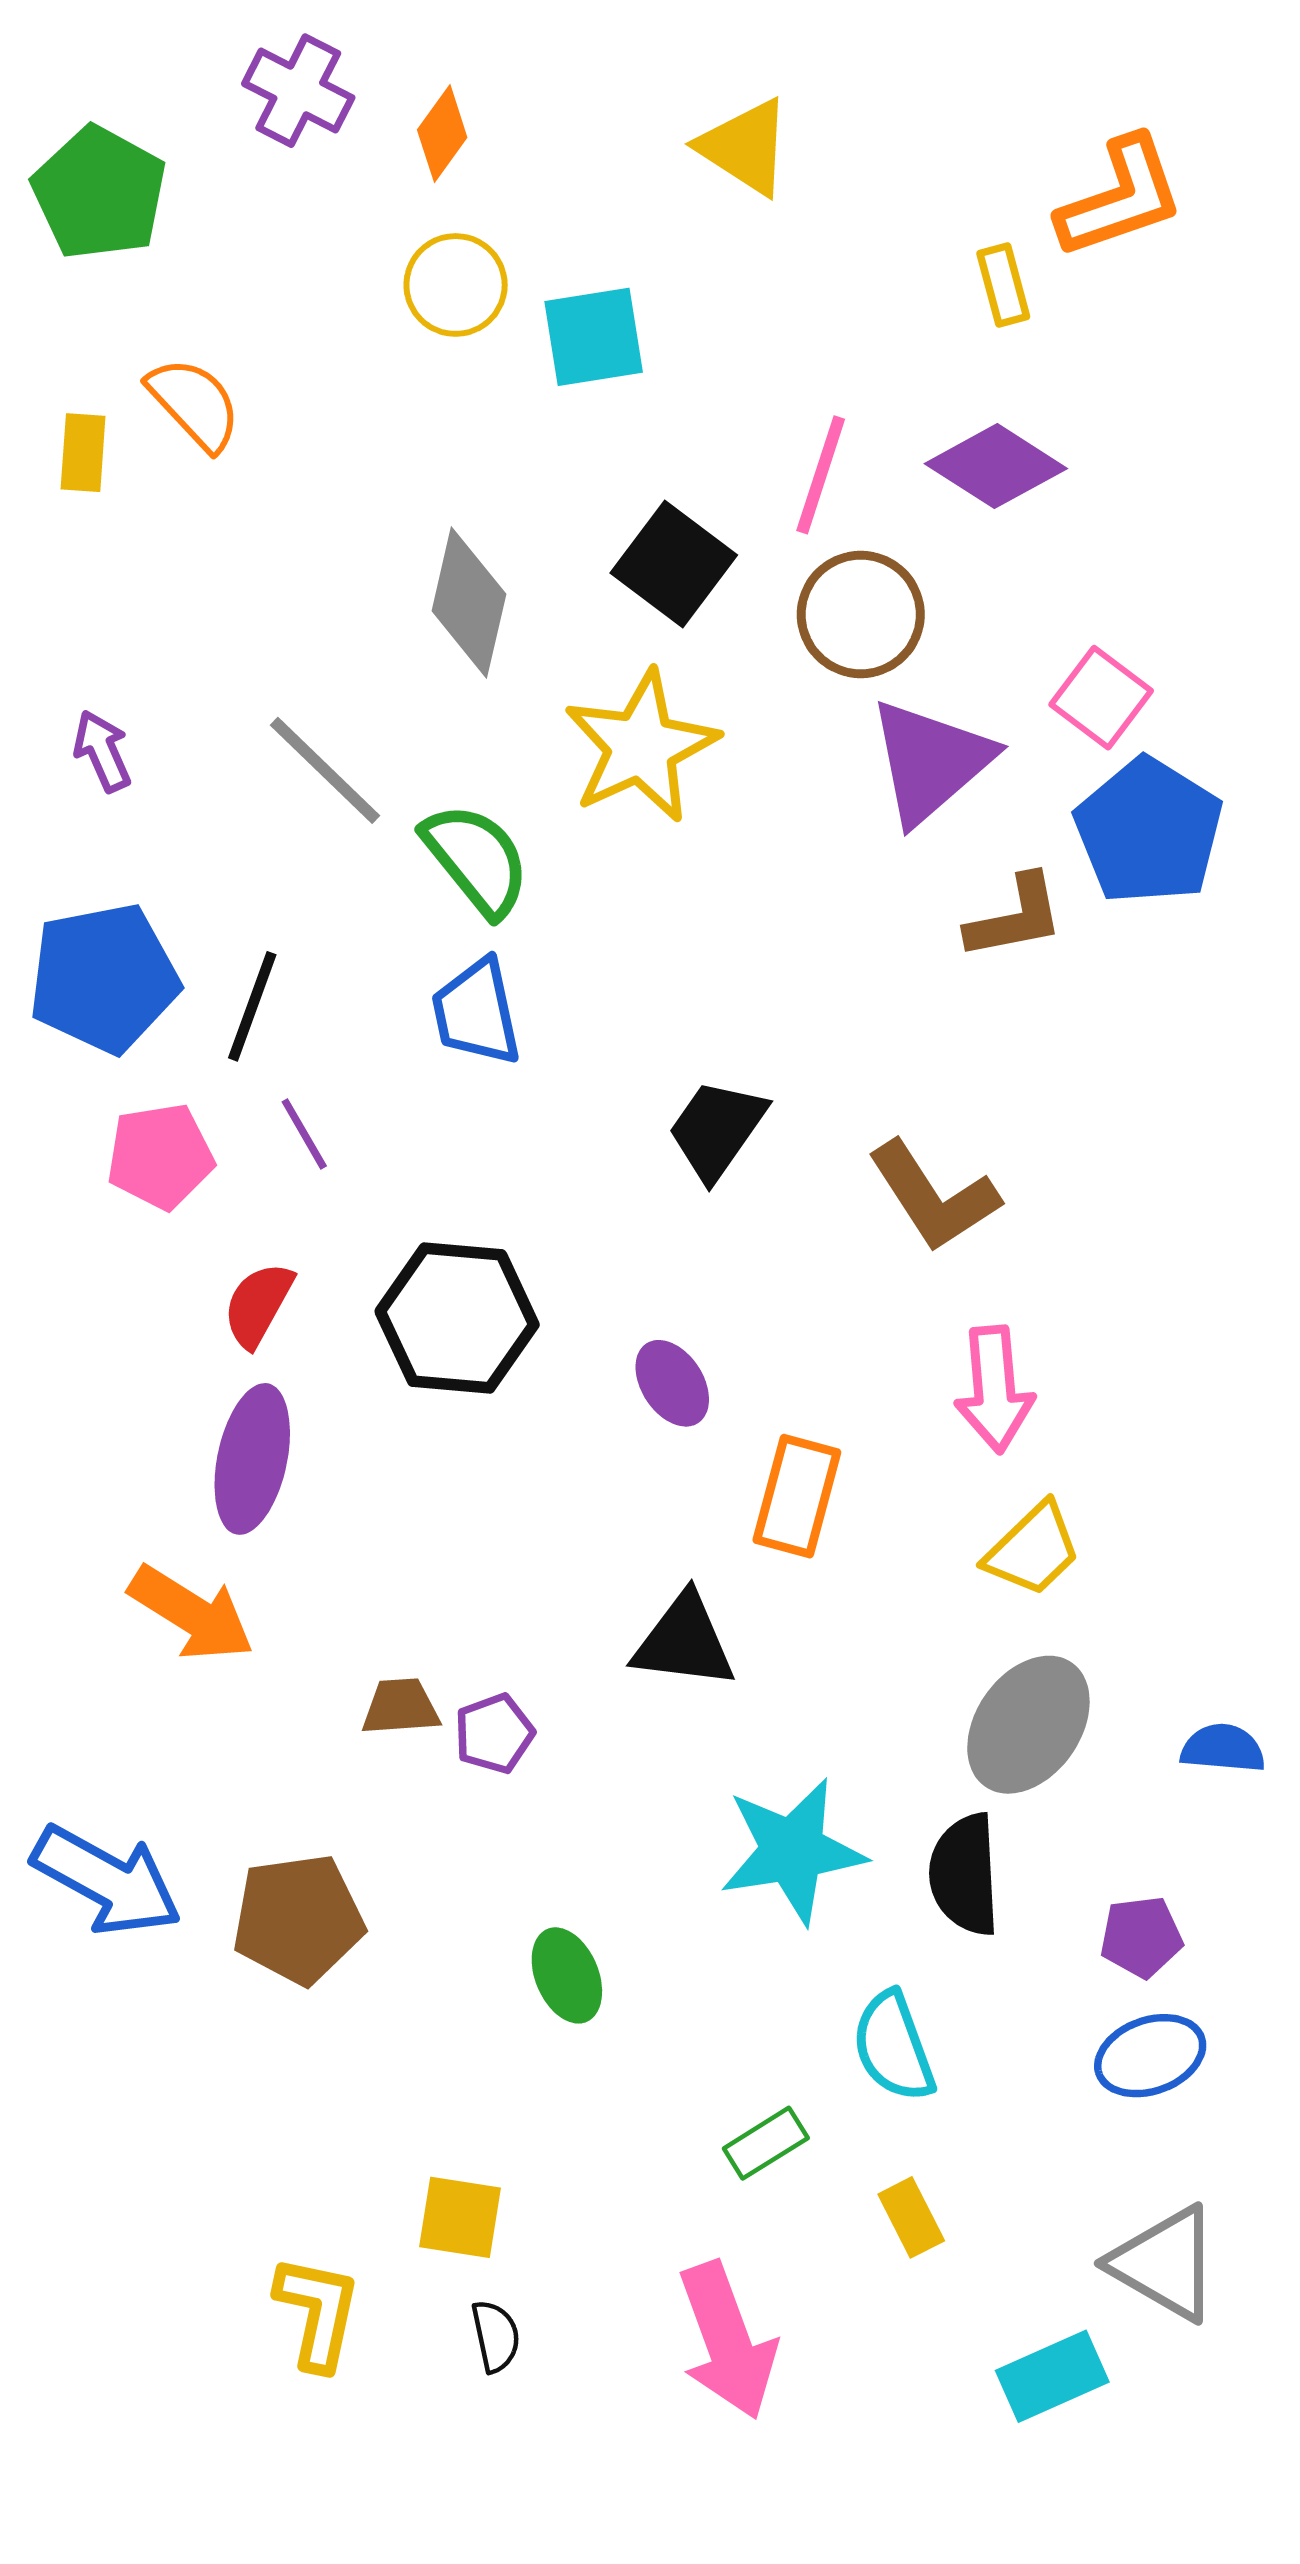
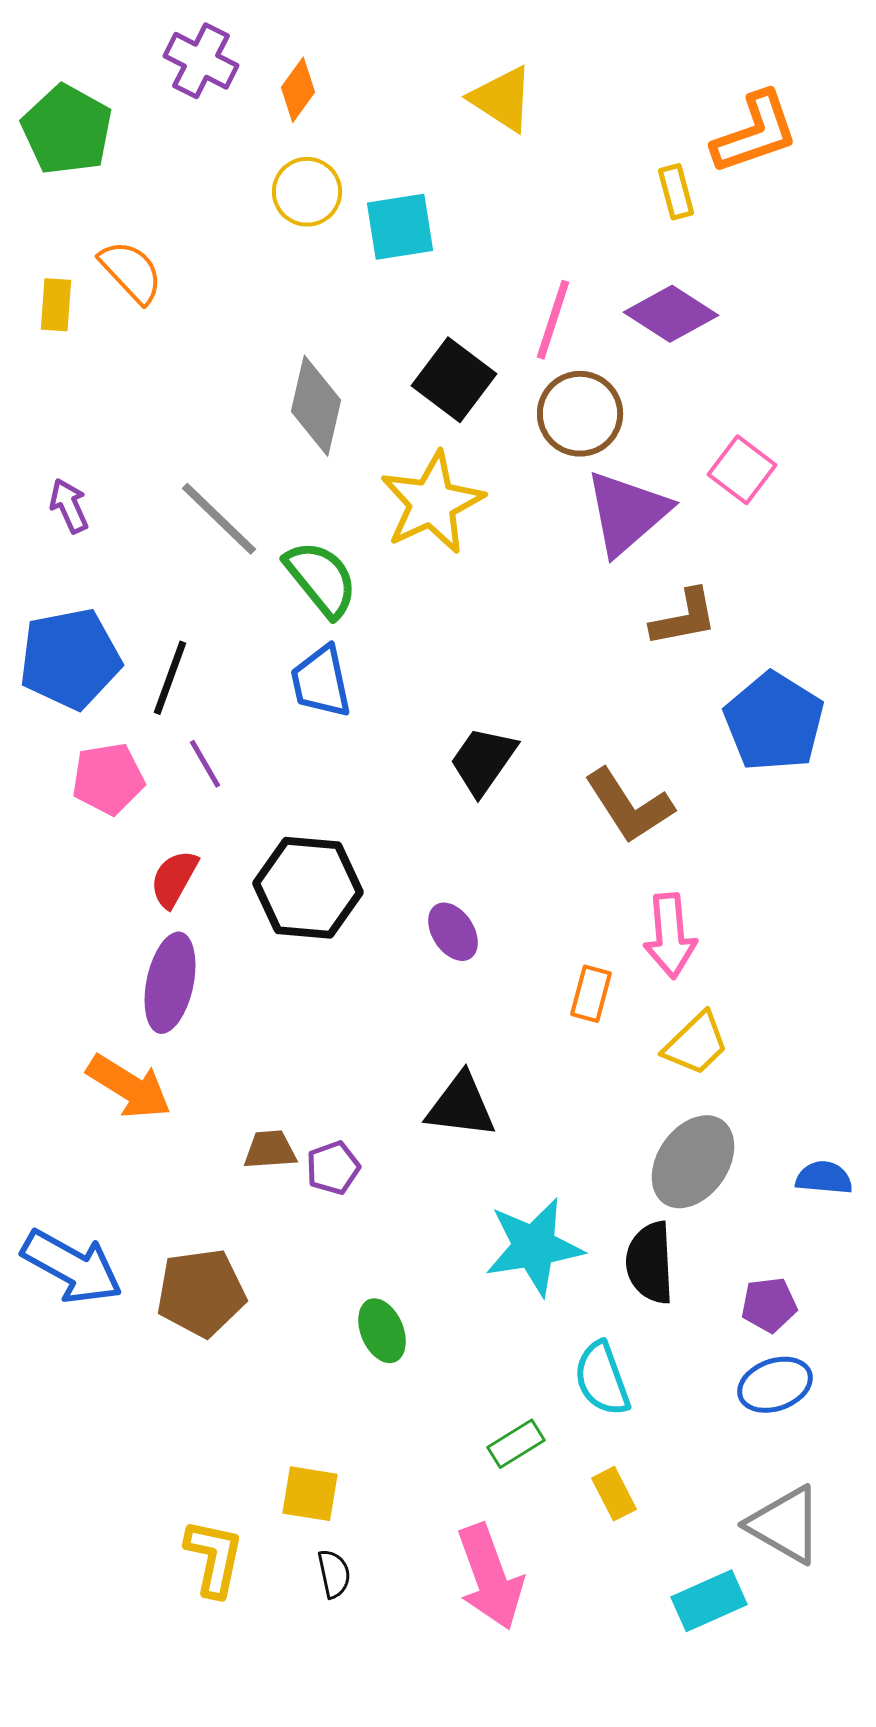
blue pentagon: (1149, 831) -> (774, 722), moved
orange rectangle: (797, 1496) -> (591, 994), moved, size x0.7

